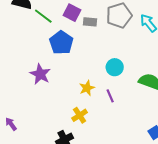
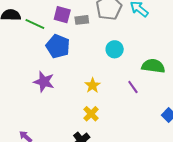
cyan circle: (115, 67) -> (115, 49), moved
purple line: (110, 96) -> (133, 87), moved

